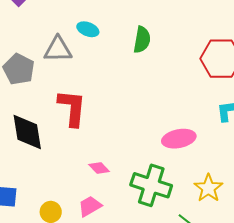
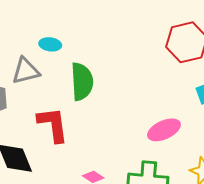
green semicircle: (142, 40) -> (82, 82), moved, size x1.4

